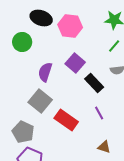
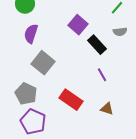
purple semicircle: (45, 72) -> (31, 34), moved
red rectangle: (66, 120) -> (71, 100), moved

